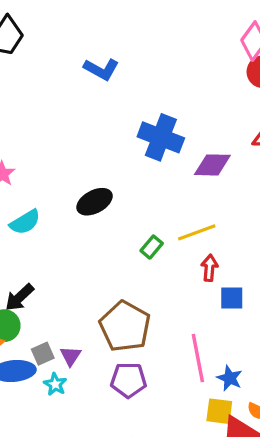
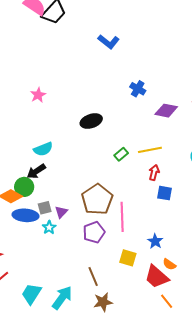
blue cross: (161, 137) -> (138, 89), size x0.6
cyan semicircle: (25, 222) -> (43, 149), moved
pink line: (198, 358) -> (122, 217), moved
purple pentagon: (128, 380) -> (94, 232), turned -30
yellow square: (219, 411) -> (128, 258), moved

